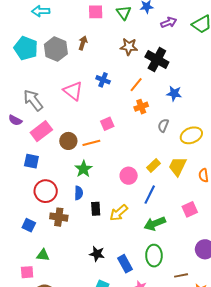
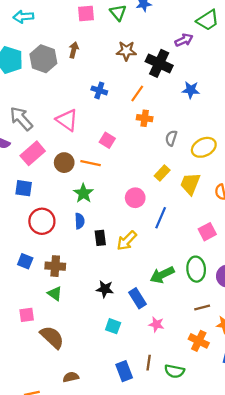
purple arrow: (169, 22) -> (184, 40), moved
pink triangle: (73, 91) -> (67, 120), moved
blue star: (174, 93) -> (191, 90), moved
orange cross: (141, 107) -> (145, 118), turned 32
pink square: (107, 124) -> (107, 140), turned -32
orange line: (91, 143) -> (91, 163), turned 30
yellow rectangle: (153, 166) -> (162, 173), moved
brown cross: (59, 217) -> (55, 266), moved
green arrow: (155, 224) -> (162, 275), moved
green triangle: (43, 255) -> (55, 294), moved, turned 32
green ellipse: (154, 256) -> (196, 269), moved

